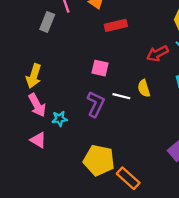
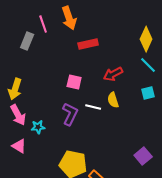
red arrow: (157, 53) -> (113, 74), moved

